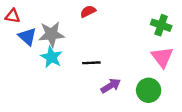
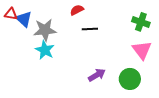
blue triangle: (27, 37) -> (24, 19), moved
black line: (91, 63) -> (90, 29), moved

